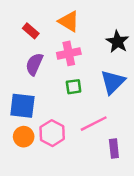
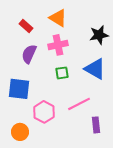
black star: (117, 42) -> (99, 35), turned 30
blue triangle: (113, 82) -> (95, 69), turned -45
orange circle: (24, 137) -> (20, 132), moved

